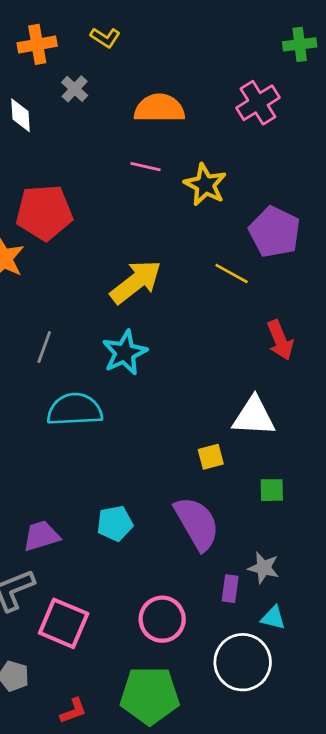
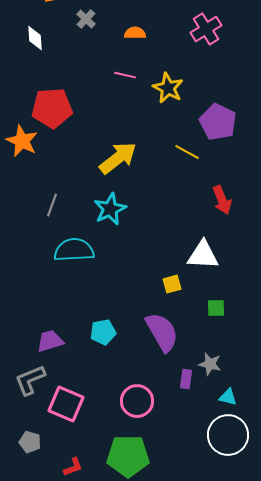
gray cross: (75, 89) -> (86, 19), moved
orange semicircle: (159, 108) -> (135, 33), size x0.6
cyan triangle: (273, 618) -> (228, 397), moved
white circle: (243, 662) -> (228, 435), moved

